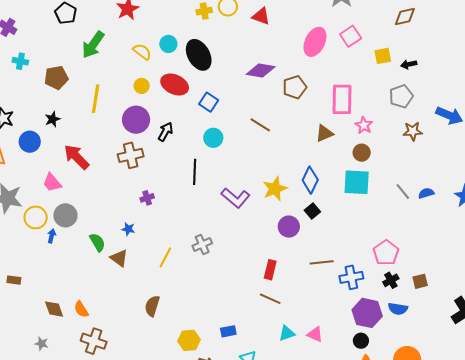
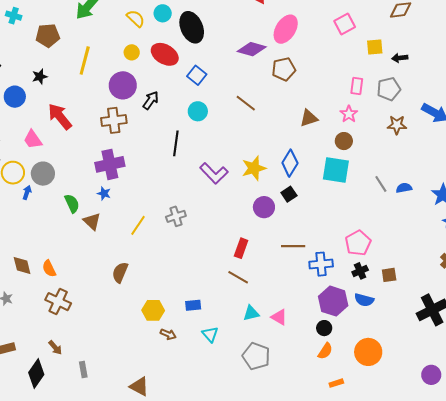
pink ellipse: (315, 42) -> (286, 29), moved
pink rectangle: (342, 99) -> (357, 86), moved, size x0.6
purple cross: (147, 198) -> (110, 164), moved, size x2.0

